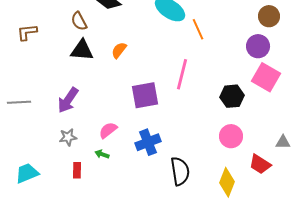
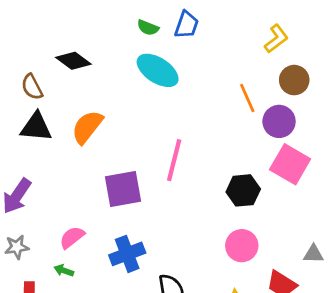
orange line: (198, 29) -> (247, 98), moved
orange semicircle: (119, 50) -> (87, 127), size x1.5

